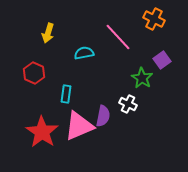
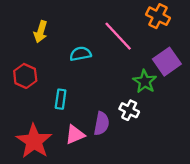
purple square: (162, 60) -> (167, 62), size x1.4
pink triangle: (79, 126) -> (75, 135), size x0.6

